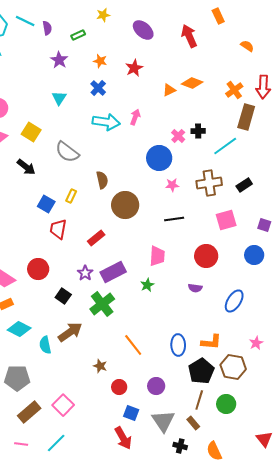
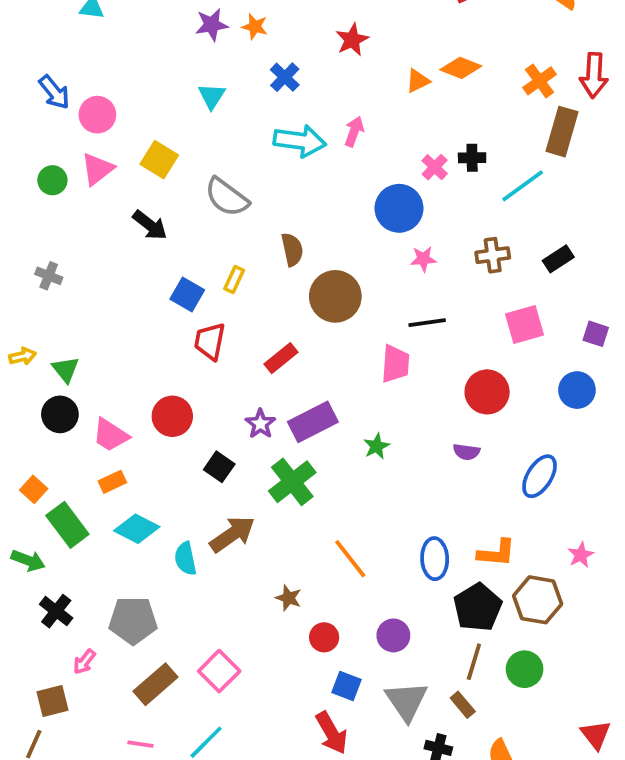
purple star: (59, 60) -> (212, 25), turned 30
orange star: (100, 61) -> (255, 27), moved
brown cross: (209, 183) -> (493, 255), size x0.7
pink trapezoid: (157, 256) -> (395, 364), moved

